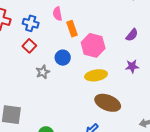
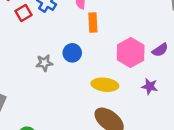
pink hexagon: (93, 45) -> (131, 53), moved
red square: (29, 46) -> (24, 13), moved

